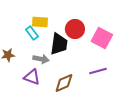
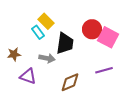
yellow rectangle: (40, 22) -> (46, 21), turned 42
red circle: (75, 29) -> (92, 29), moved
purple triangle: (32, 77) -> (28, 76), moved

